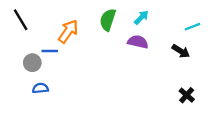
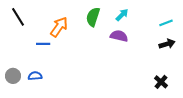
black arrow: (181, 51) -> (167, 44), moved, turned -49
gray circle: (32, 63) -> (13, 76), moved

